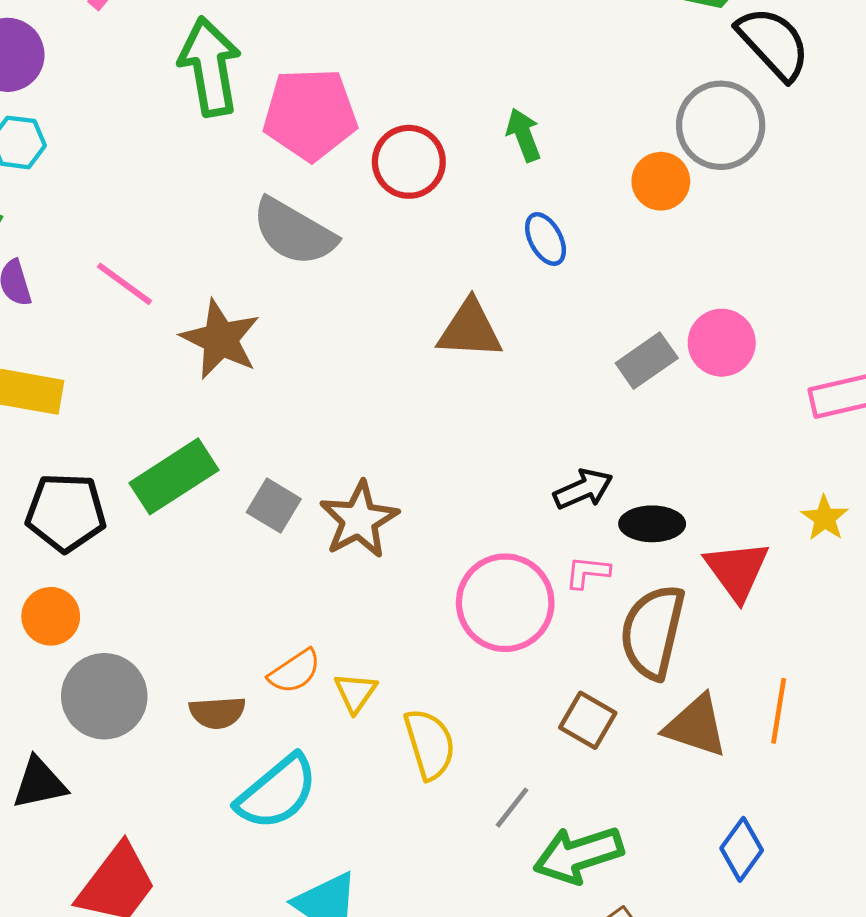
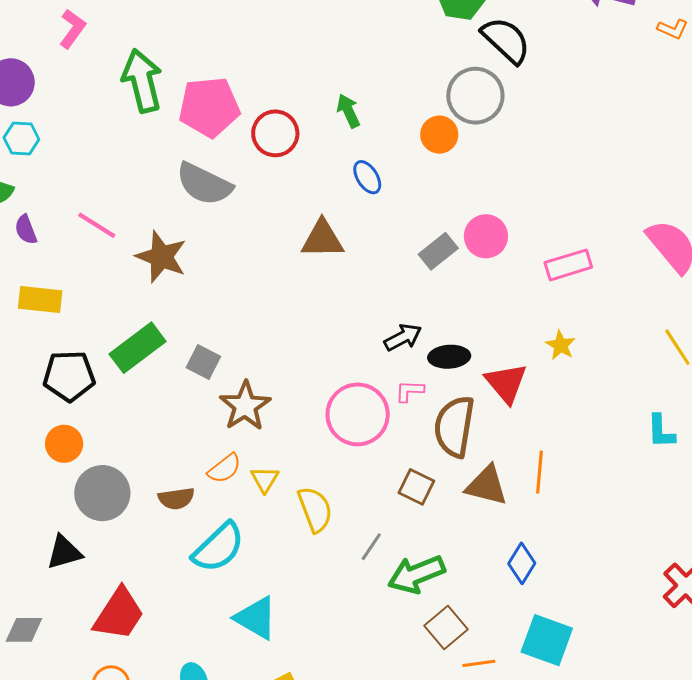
brown star: (359, 520) -> (245, 406), moved

